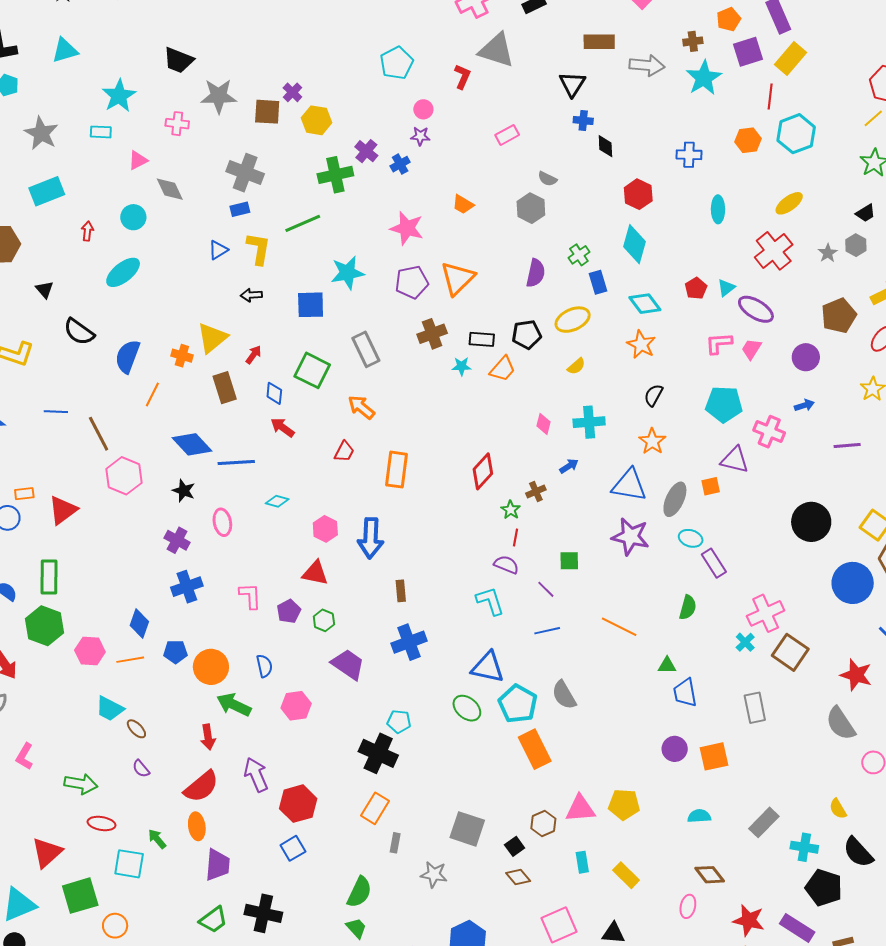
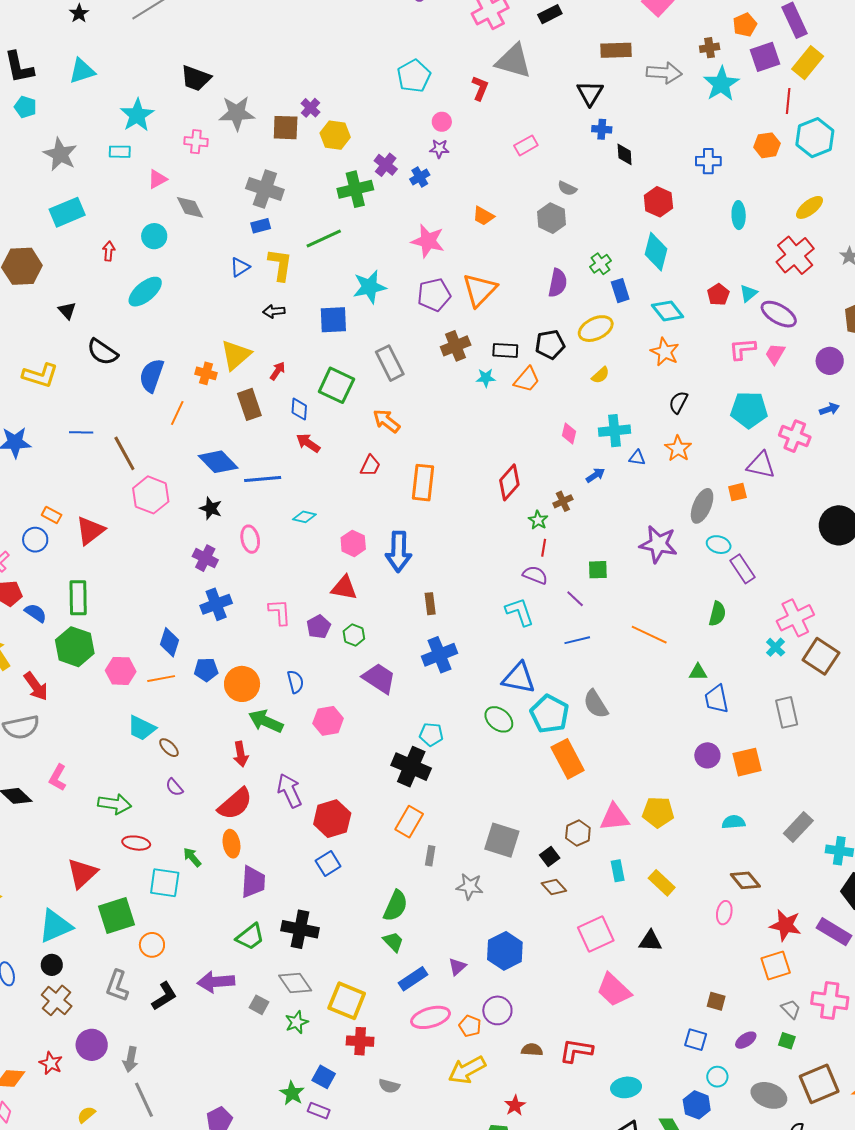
blue triangle: (629, 485) -> (637, 458), moved, size x0.5
orange rectangle: (24, 494) -> (52, 515), turned 36

